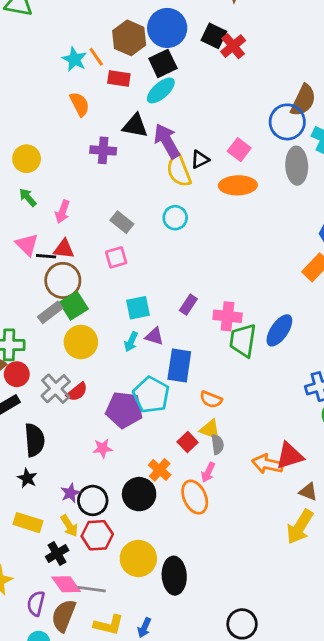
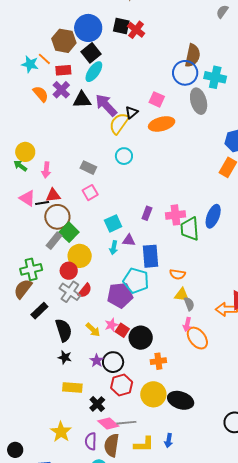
purple cross: (103, 150) -> (61, 90), moved, turned -36
yellow circle: (27, 159) -> (25, 152), moved
yellow semicircle: (179, 171) -> (119, 123), turned 70
red circle: (17, 374) -> (69, 271), moved
red square: (188, 442) -> (122, 330), moved
orange cross: (160, 470) -> (158, 361), moved, turned -35
black circle: (139, 494) -> (141, 338), moved
orange ellipse: (195, 497) -> (197, 338), moved
yellow arrow: (69, 526) -> (93, 330), moved
black ellipse: (174, 576) -> (181, 400), turned -55

